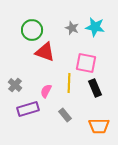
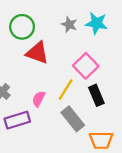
pink square: (86, 63) -> (86, 66), turned 35
yellow line: (69, 83) -> (66, 89), turned 30
gray rectangle: (65, 115) -> (73, 119), moved, size x1.5

